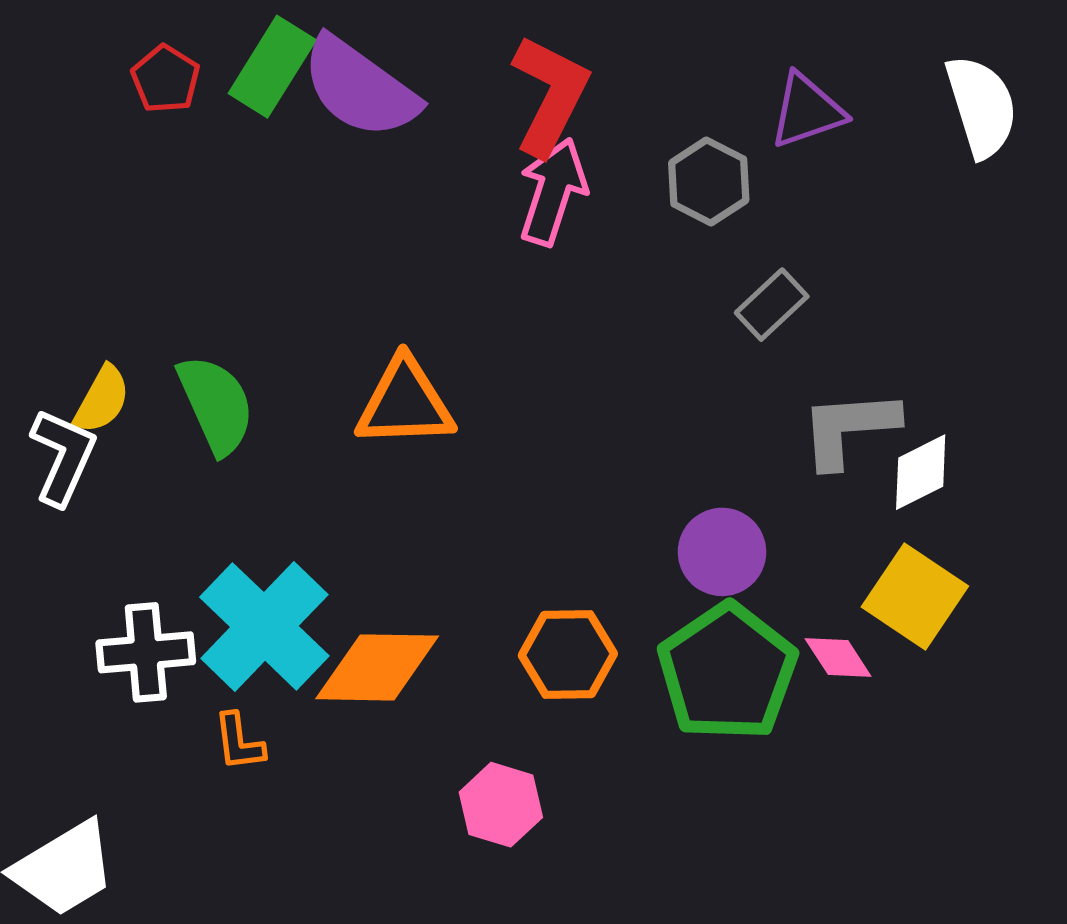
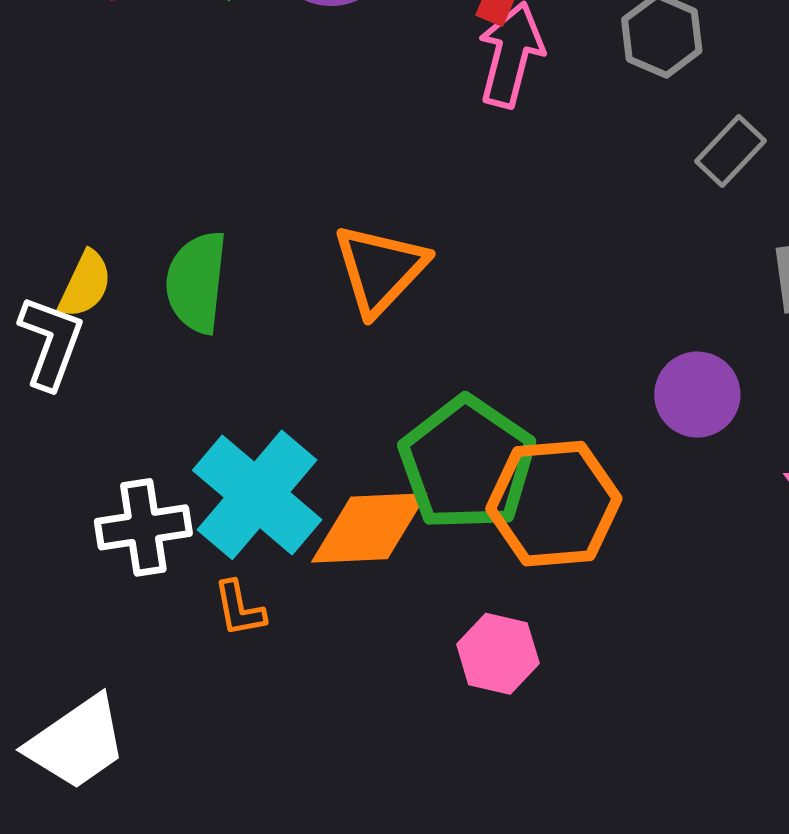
orange triangle: (405, 403) -> (380, 269), turned -41
green semicircle: (216, 405) -> (196, 282), turned -146
orange hexagon: (568, 655) -> (554, 504), size x1.4
green pentagon: (727, 672) -> (467, 464), moved

